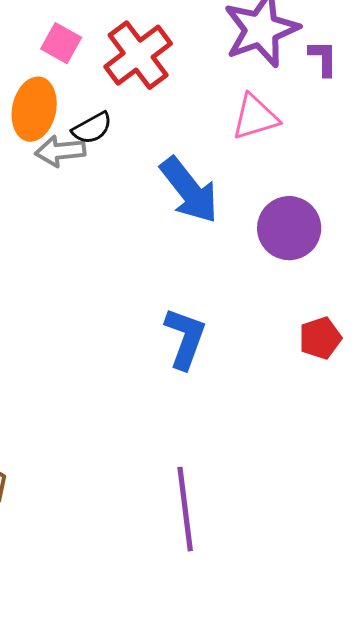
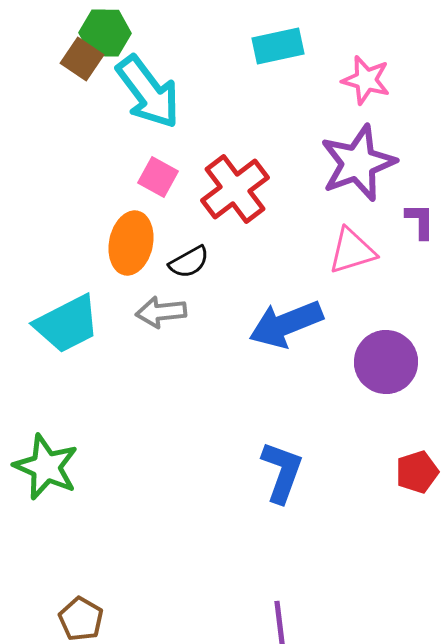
purple L-shape: (323, 58) -> (420, 221), moved
gray arrow: (60, 151) -> (161, 312), moved
blue arrow: (189, 190) -> (286, 324), turned 106

